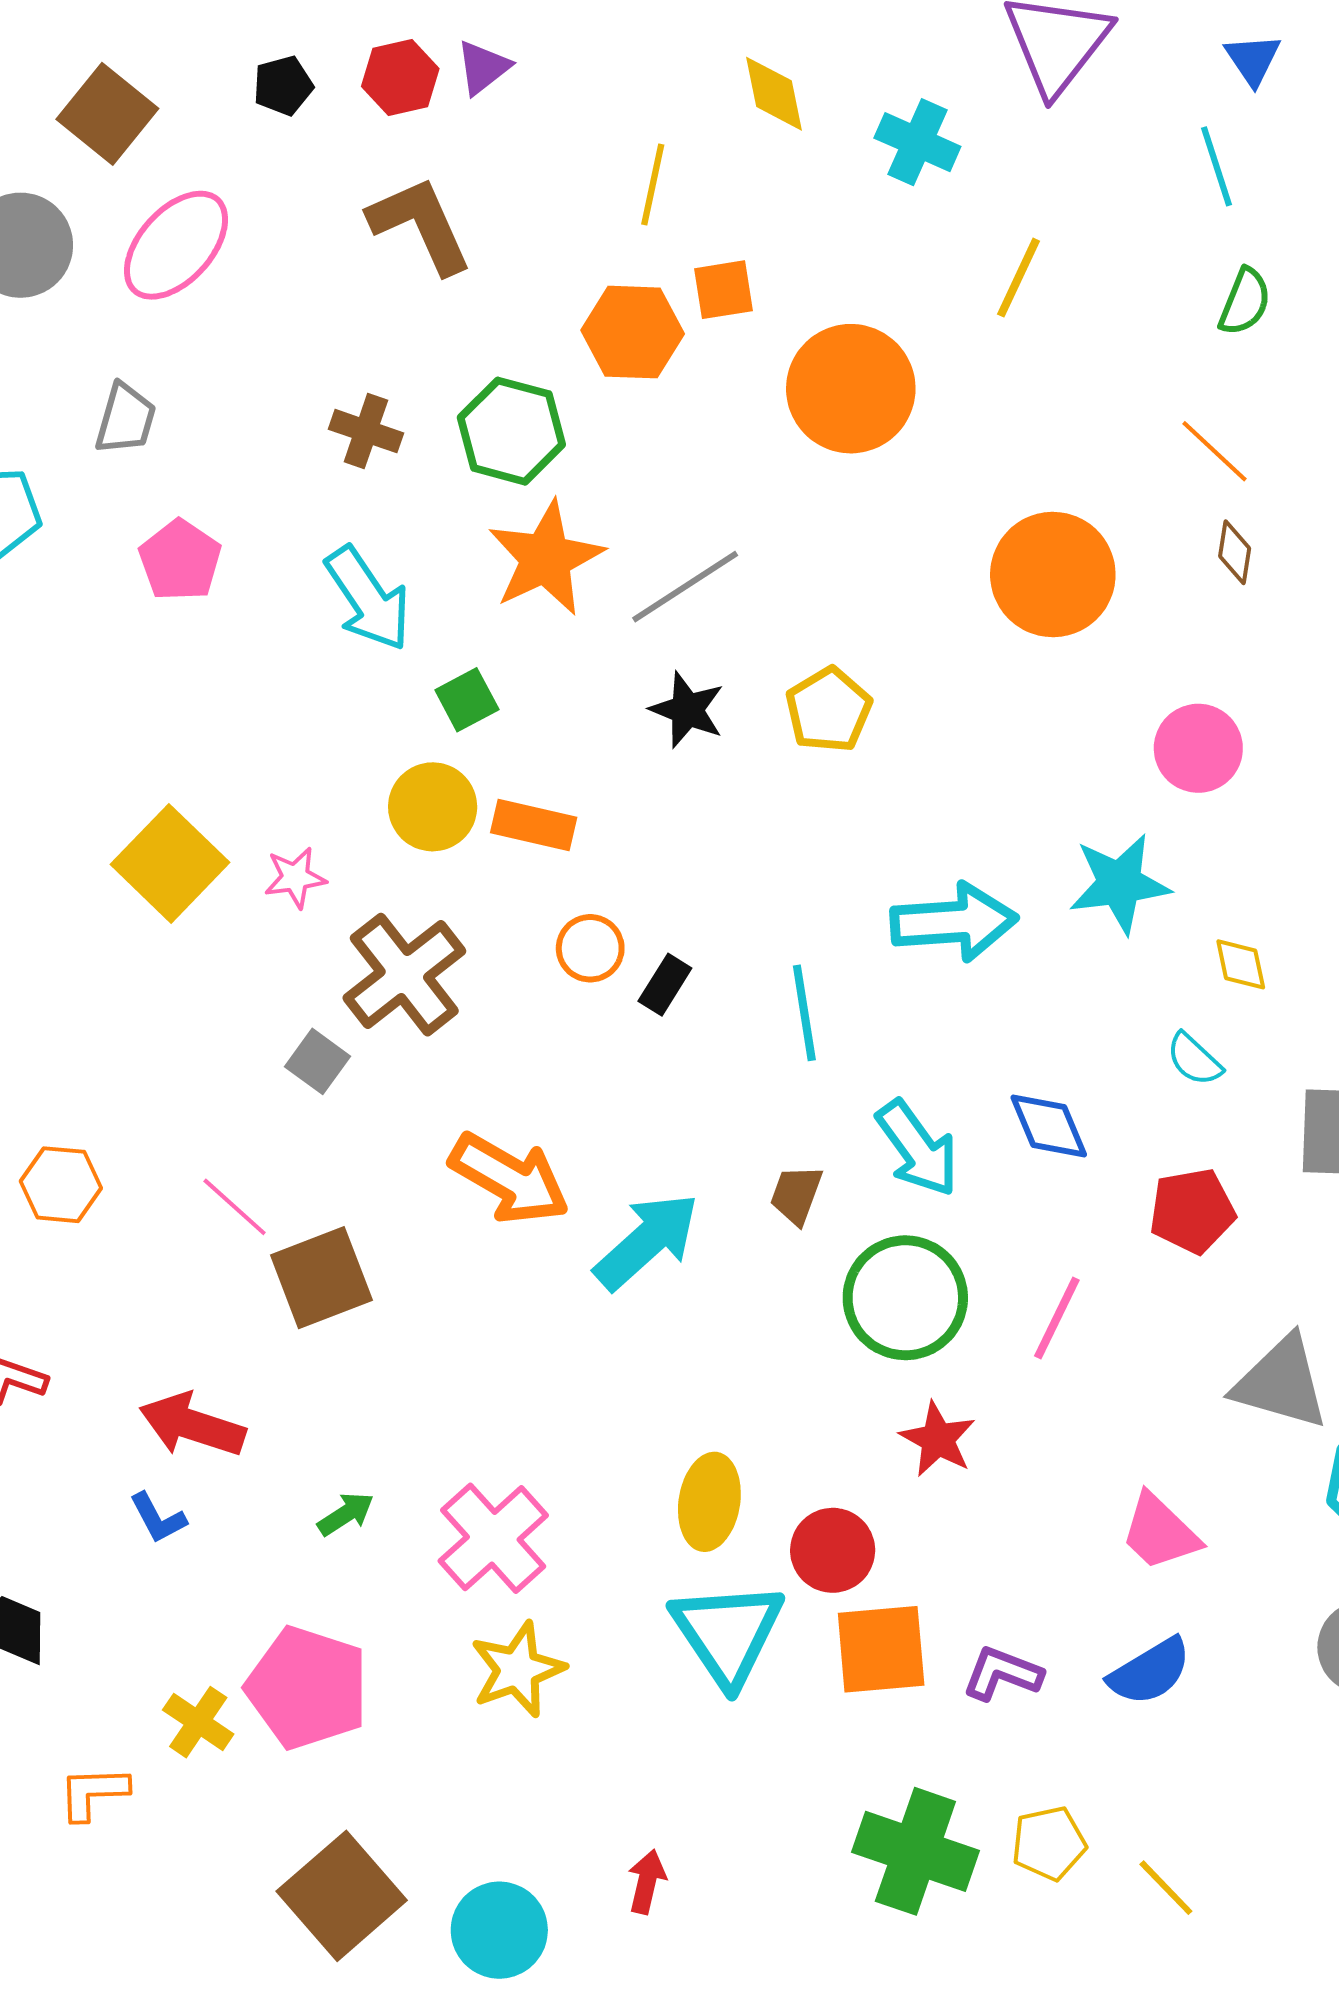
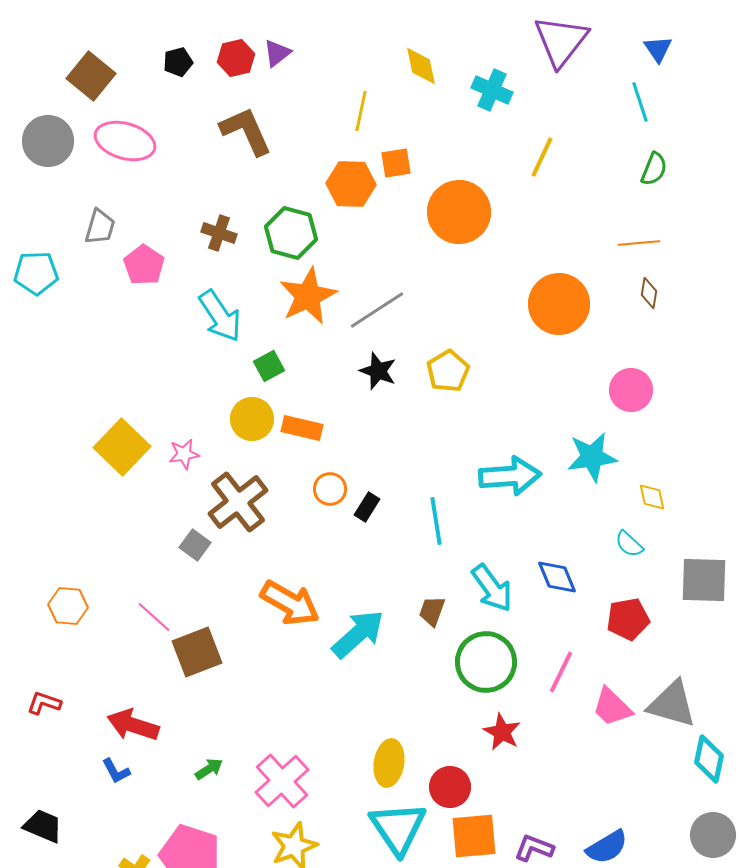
pink ellipse: (176, 245) -> (125, 141), turned 64
orange line: (1214, 451) -> (639, 243), turned -48
pink pentagon: (180, 560) -> (144, 265), moved
pink trapezoid: (1160, 1532) -> (612, 707), moved

